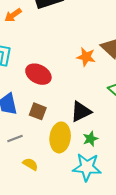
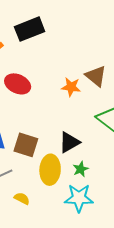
red ellipse: (38, 74) -> (18, 84), moved
brown square: (38, 111) -> (26, 145), size x1.4

